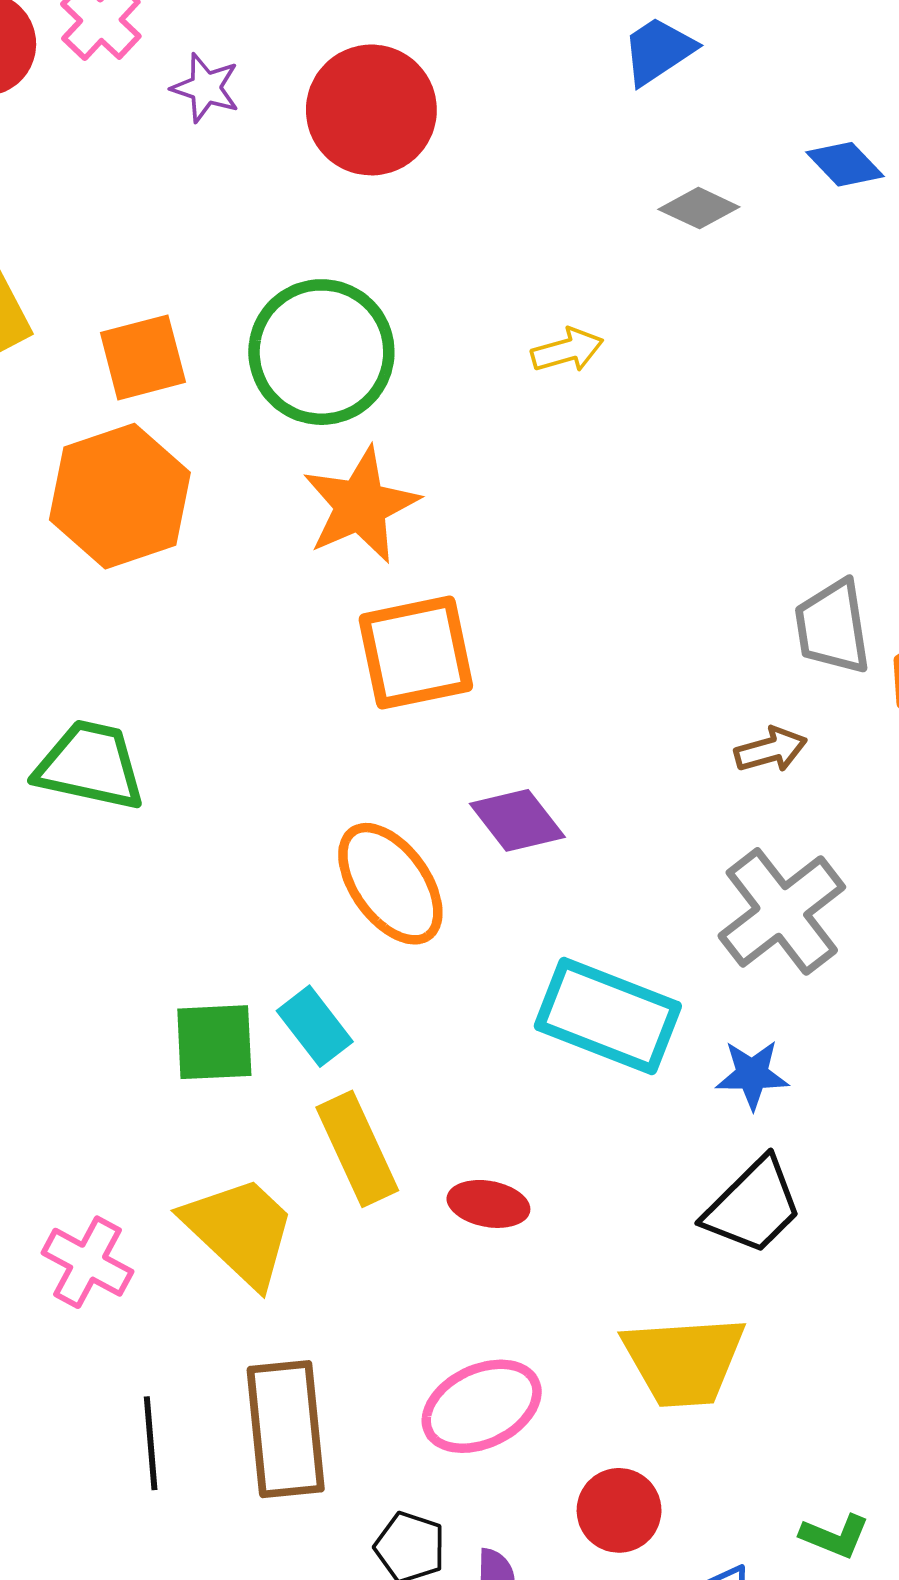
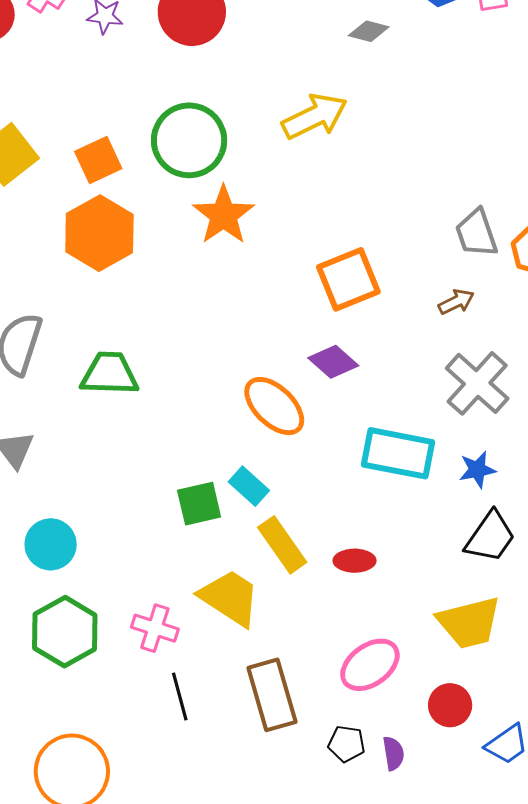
yellow arrow: (567, 350) -> (315, 116), size x1.8
orange square: (416, 653) -> (348, 279), moved
black line: (151, 1443) -> (180, 697), moved

